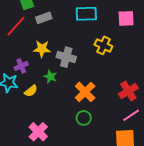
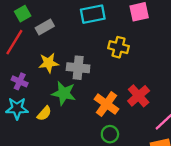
purple cross: (21, 66) -> (20, 81), moved, turned -32
green star: (50, 77) -> (64, 93), size x1.5
red cross: (128, 91) -> (139, 96), moved

